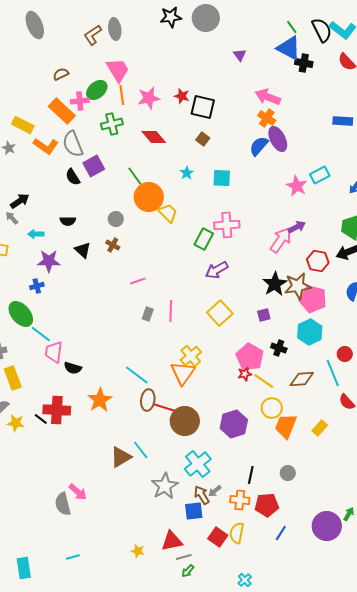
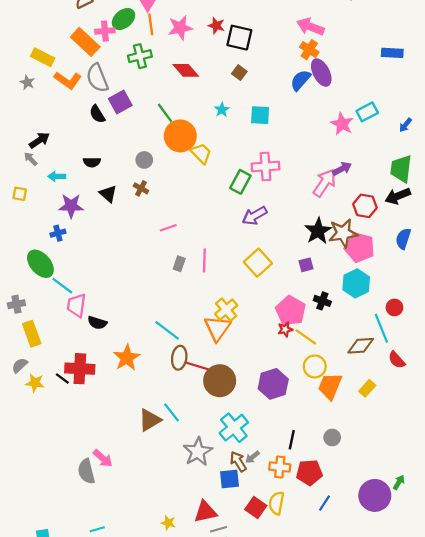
brown diamond: (302, 379) -> (361, 346), moved

